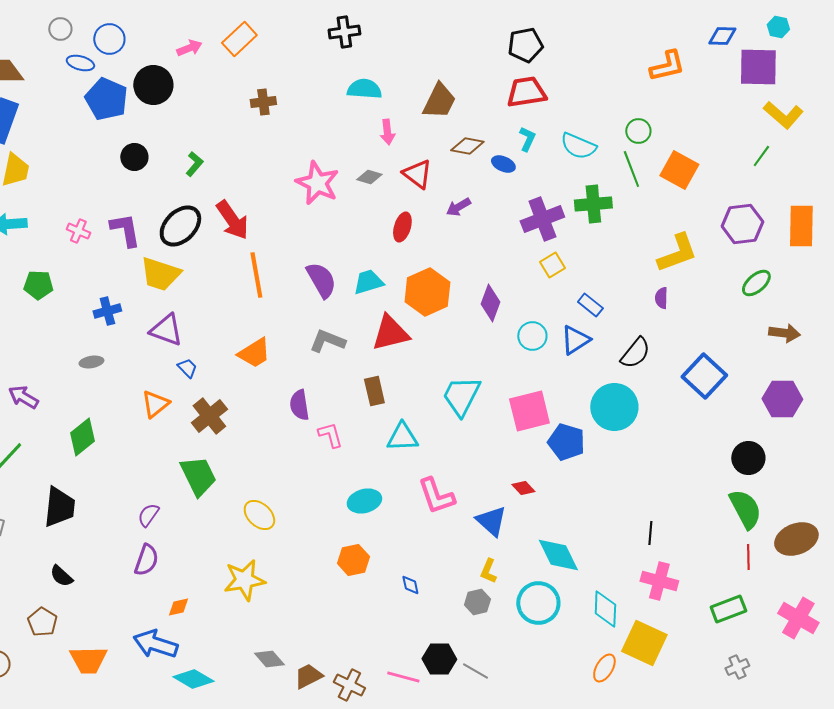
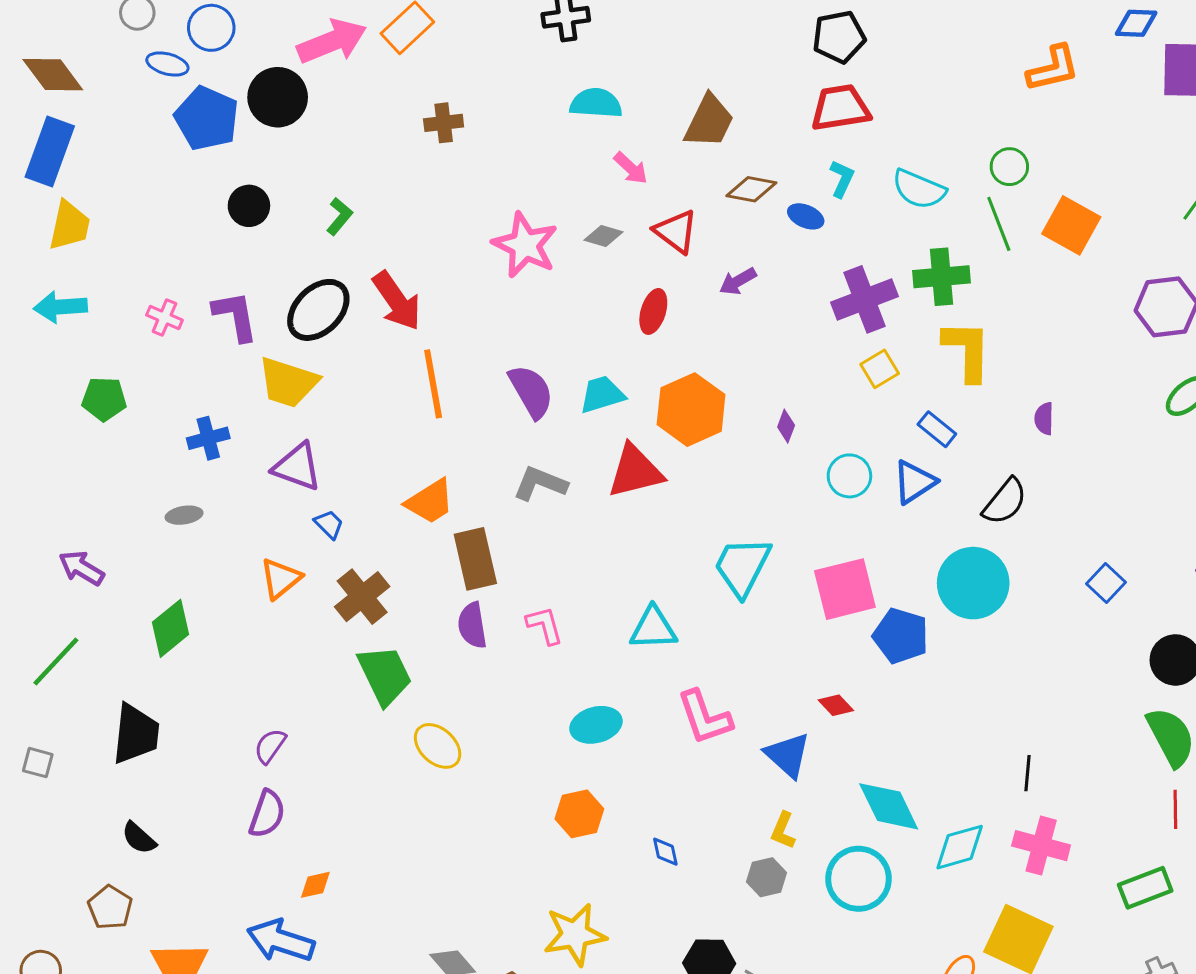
pink arrow: (189, 48) -> (332, 41), size x1.8
pink arrow: (387, 132) -> (631, 168), turned -40
yellow L-shape: (677, 253) -> (967, 351), moved, turned -69
purple diamond: (490, 303) -> (786, 426), size x0.6
blue square: (704, 376) -> (1106, 583), moved, size x0.6
brown rectangle: (374, 391) -> (475, 559), moved, size x1.4
purple semicircle: (299, 405) -> (472, 625), moved
green trapezoid: (198, 476) -> (385, 675), moved
yellow star: (244, 580) -> (575, 935), moved
cyan diamond: (605, 609) -> (960, 847), moved, turned 72

